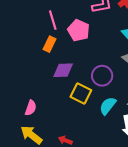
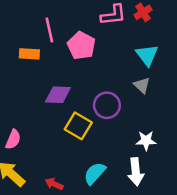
orange rectangle: (49, 44) -> (29, 54), moved, turned 63
cyan semicircle: (108, 106) -> (95, 173), moved

